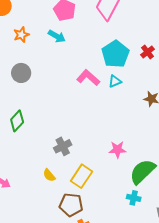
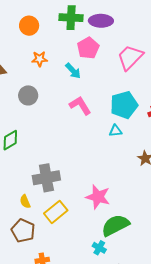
pink L-shape: (88, 78) -> (80, 105), moved
gray cross: (63, 146) -> (46, 178), size x1.5
pink star: (117, 150) -> (98, 197), size x1.4
brown pentagon: (71, 205) -> (23, 231), moved

